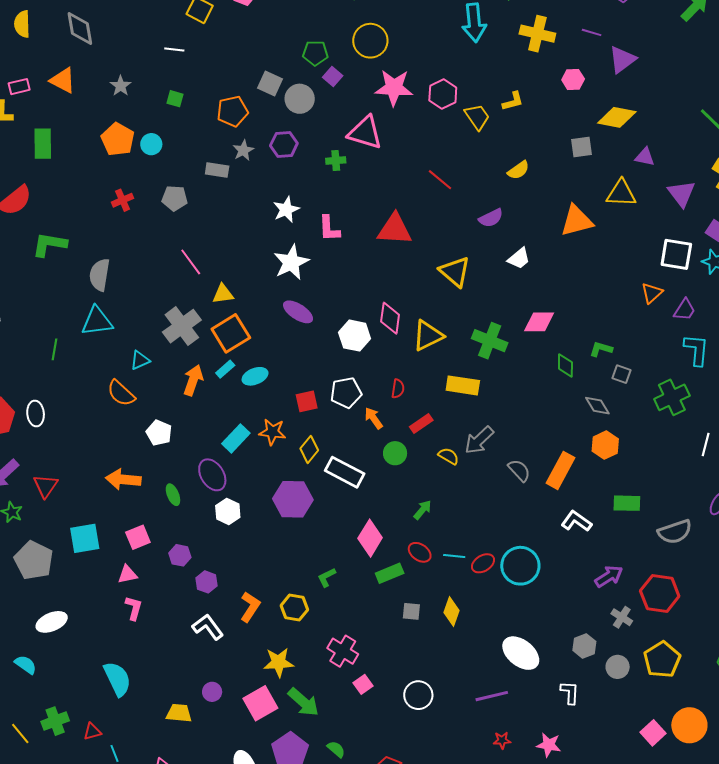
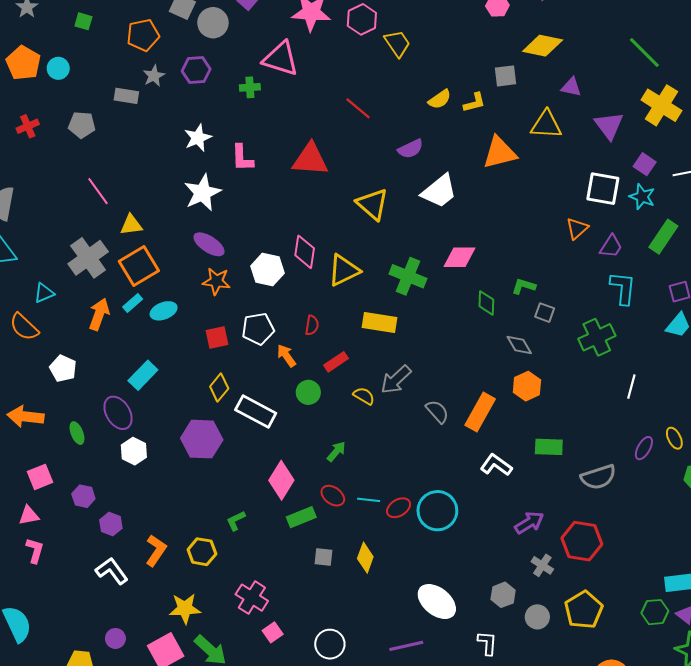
yellow L-shape: (513, 101) -> (474, 103), moved
white trapezoid: (519, 258) -> (439, 191), size x1.5
orange star: (272, 432) -> (216, 281), moved

